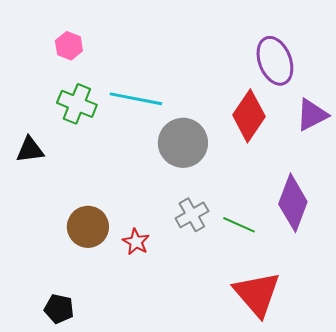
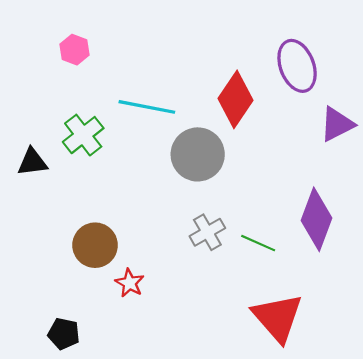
green cross: (77, 104) -> (83, 135), moved, turned 30
red diamond: (249, 116) -> (235, 99), moved
red star: (136, 242) -> (130, 283), moved

